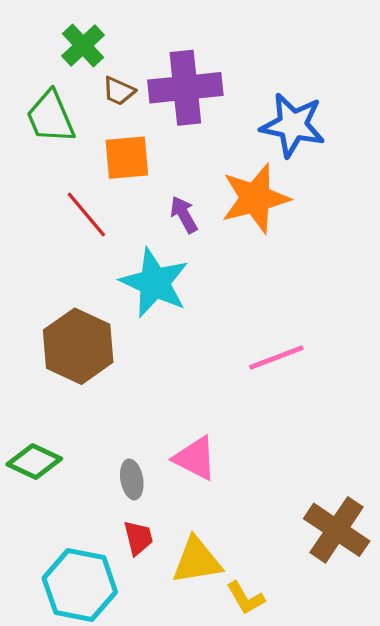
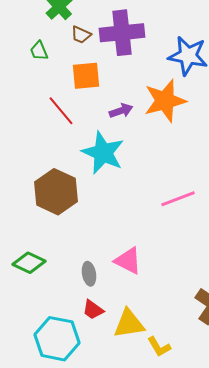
green trapezoid: (51, 117) -> (39, 51), size x0.6
purple arrow: (184, 215) -> (121, 111), turned 100
red trapezoid: (138, 538) -> (93, 310), turned 140

